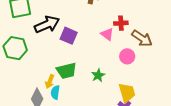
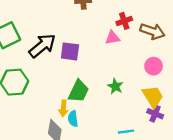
pink triangle: (107, 34) -> (112, 38), turned -32
pink circle: (127, 56) -> (154, 66), moved
green trapezoid: (66, 71) -> (79, 91), turned -35

